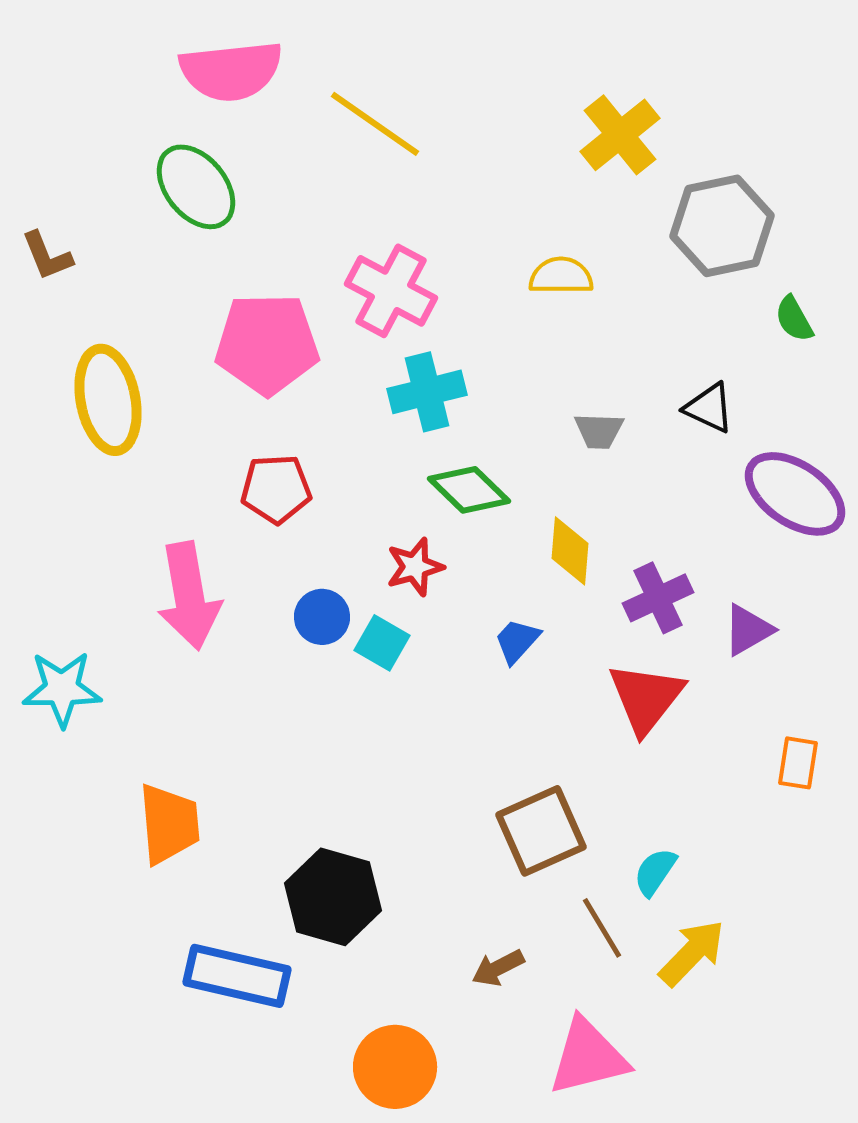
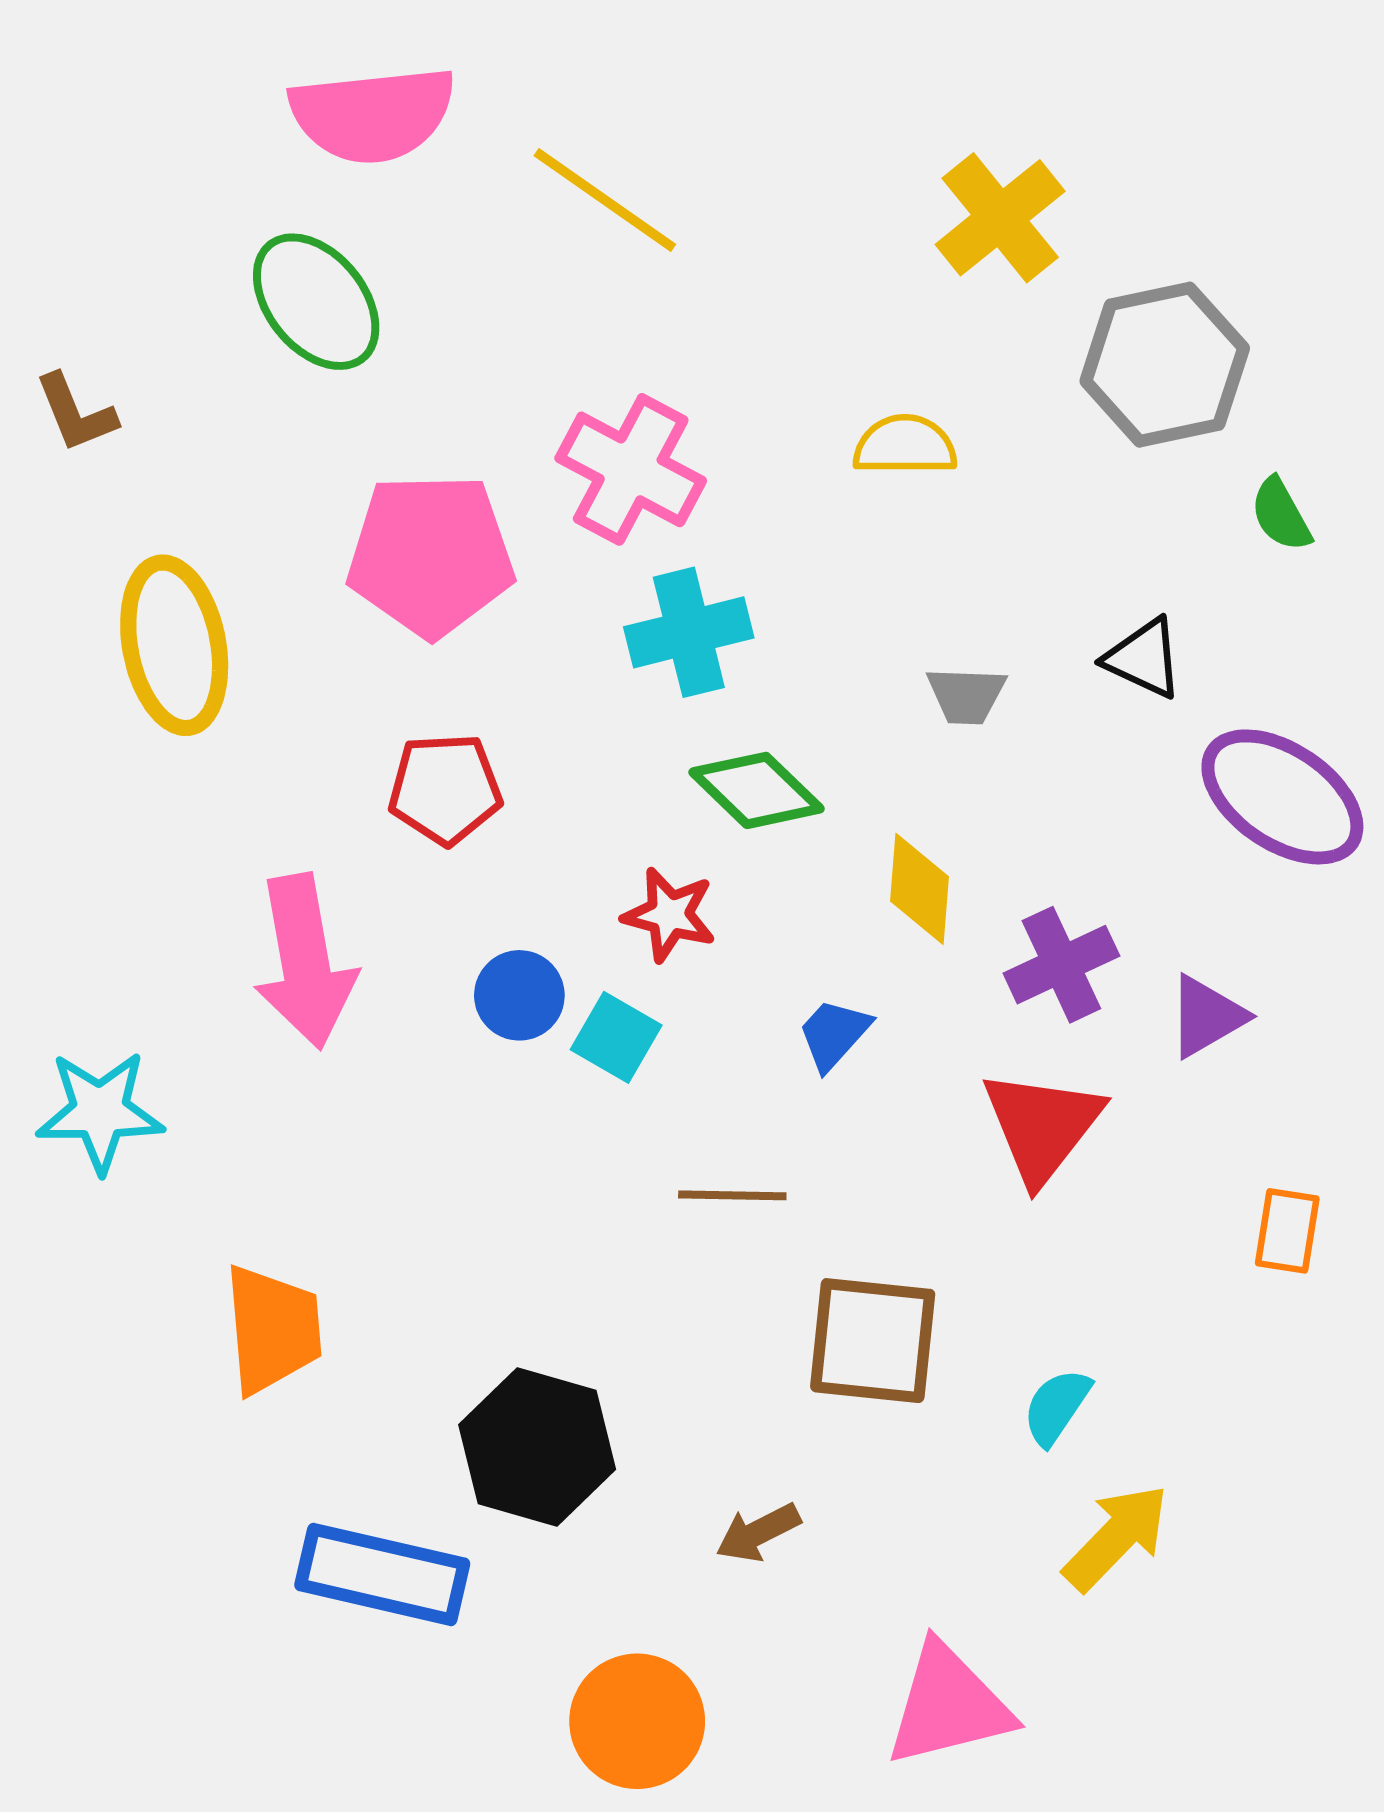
red star: (415, 567) -> (669, 915), turned 30
brown square: (541, 831) -> (873, 1341), turned 30
brown line: (602, 928) -> (732, 1195), moved, turned -58
brown arrow: (498, 968) -> (758, 1533), moved

